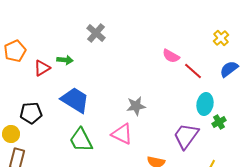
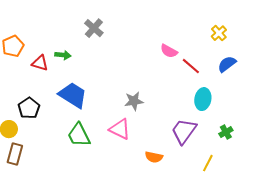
red triangle: (42, 68) -> (40, 63), turned 48
black pentagon: (31, 113) -> (29, 108), turned -30
green cross: (219, 122) -> (226, 132), moved

